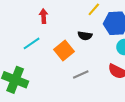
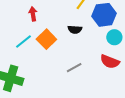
orange square: (64, 50) -> (46, 39), moved

